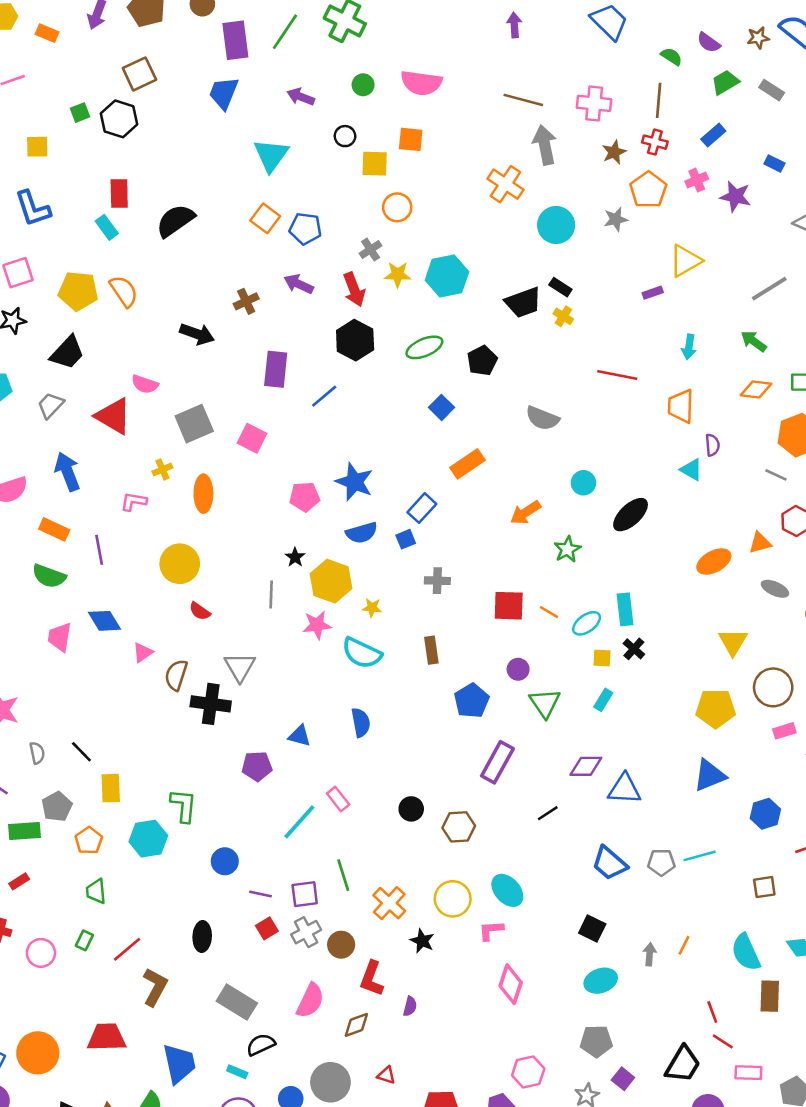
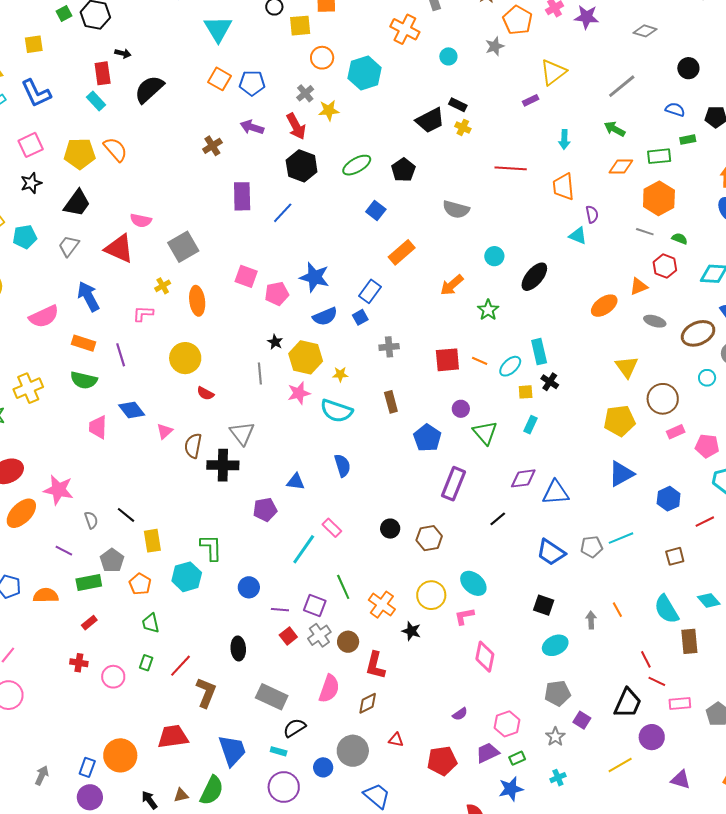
cyan circle: (556, 225) -> (448, 56), size x0.6
cyan hexagon: (447, 276) -> (365, 73), moved
black arrow: (197, 334) -> (123, 53), moved, size x0.6
pink square: (252, 438) -> (246, 276), moved
purple square: (305, 894) -> (315, 606), turned 35
orange line: (684, 945) -> (617, 610), turned -49
purple semicircle: (410, 1006) -> (460, 714), moved, turned 49

